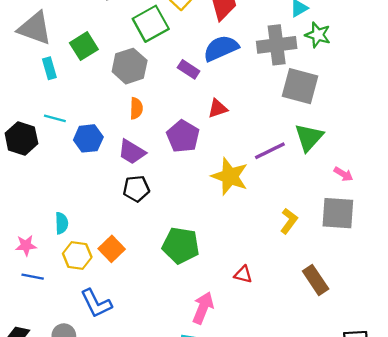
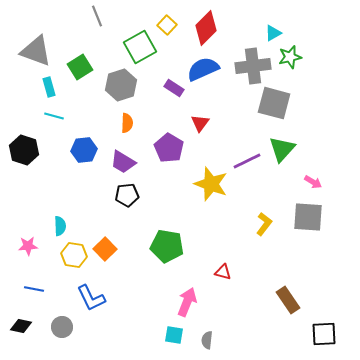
green star: (318, 35) -> (290, 57), turned -30
red triangle: (218, 108) -> (200, 123), turned -36
cyan line: (55, 118) -> (54, 116), moved
blue line: (33, 277) -> (34, 289), moved
brown rectangle: (316, 280) -> (288, 300), moved

